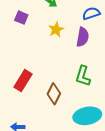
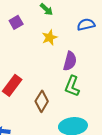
purple square: (21, 18) -> (16, 22), turned 32
purple semicircle: (83, 37) -> (70, 61), moved

